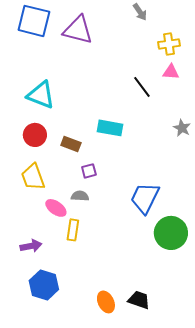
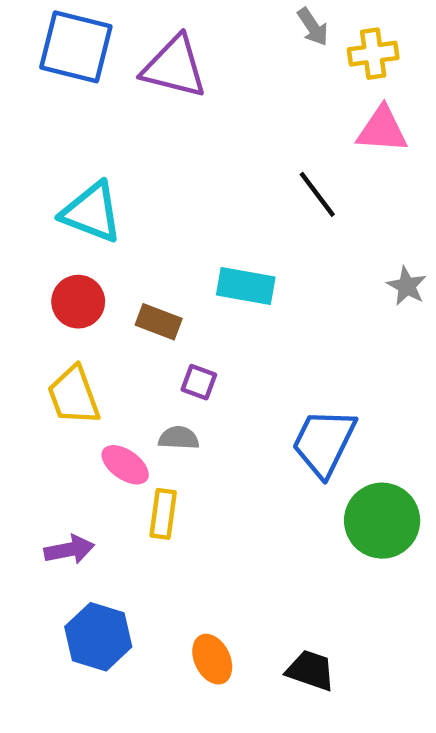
yellow cross: (169, 44) -> (373, 54), moved
pink triangle: (171, 72) -> (382, 130), moved, size x1.4
purple square: (89, 171) -> (199, 382), turned 35
orange ellipse: (106, 302) -> (212, 659), moved

